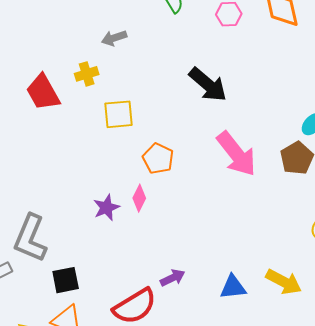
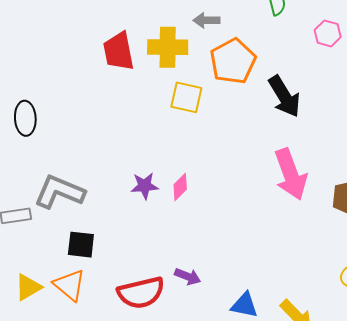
yellow cross: (87, 74) -> (168, 47), size x1.6
orange pentagon: (158, 159) -> (233, 61), moved, size x1.4
gray L-shape: (30, 238) -> (59, 192), turned 72
purple arrow: (173, 278) -> (188, 277), turned 30

